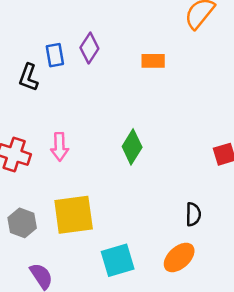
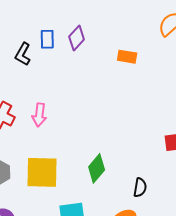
green diamond: (132, 147) -> (97, 168), moved

